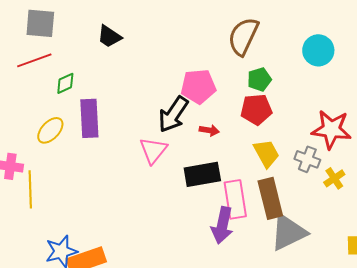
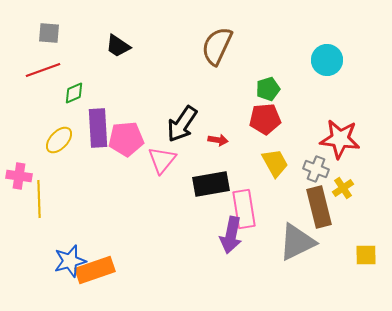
gray square: (40, 23) -> (49, 33), size x0.7
brown semicircle: (243, 36) -> (217, 46), moved
pink pentagon: (198, 86) -> (126, 139), moved
brown rectangle: (270, 198) -> (319, 207), moved

